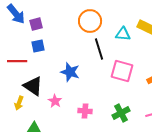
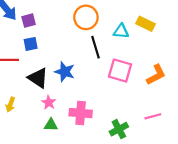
black triangle: (33, 86) -> (38, 78), moved
pink cross: (85, 111) -> (81, 113), size x1.5
green cross: (121, 113) -> (119, 129), moved
green triangle: (34, 128) -> (51, 125), moved

